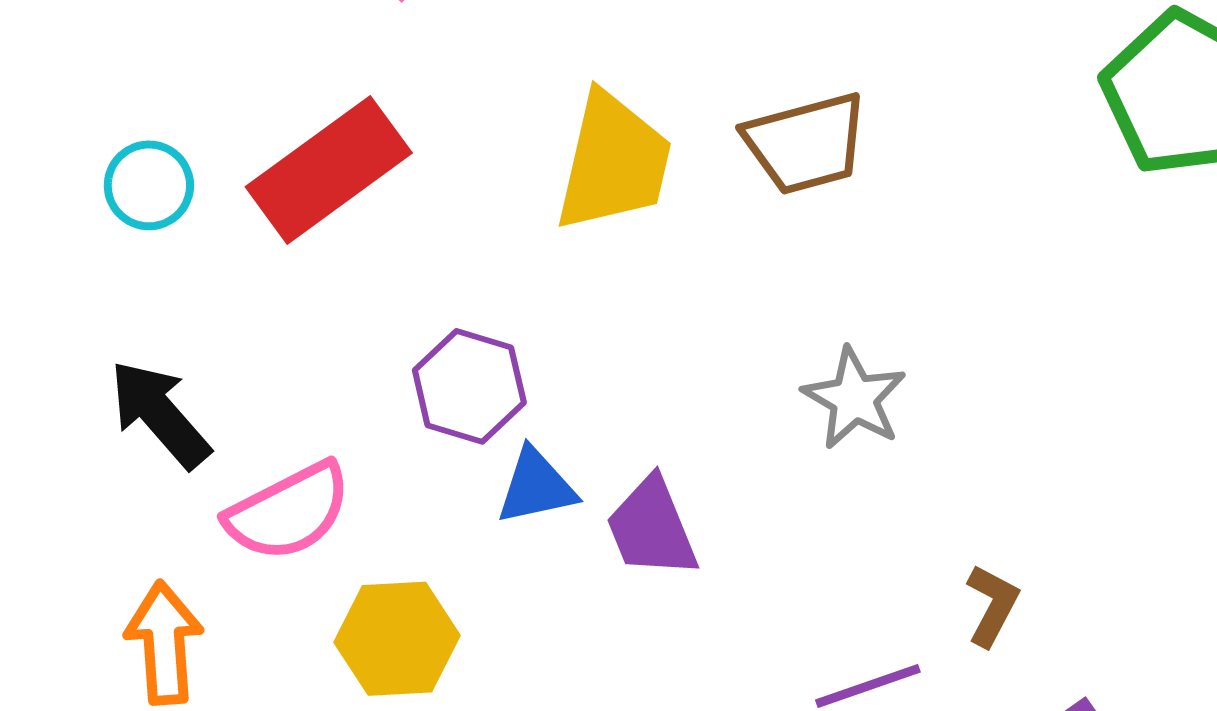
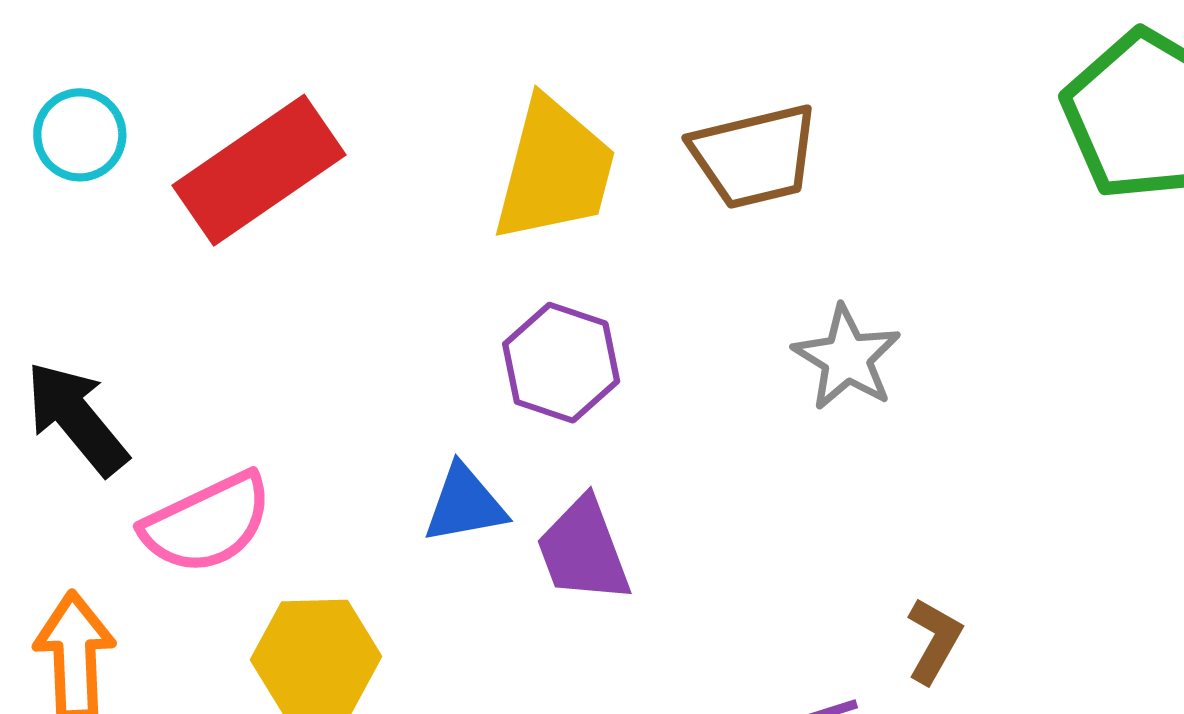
cyan circle: (149, 185) -> (80, 135), moved
purple hexagon: (469, 386) -> (561, 363), moved
gray star: (854, 398) -> (847, 358), moved

